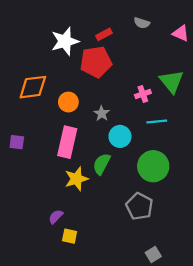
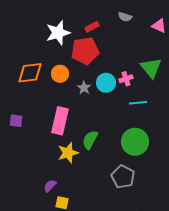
orange circle: (68, 102) -> (60, 74), moved
gray star: (102, 113) -> (84, 88), moved
cyan circle: (120, 136) -> (106, 83), moved

